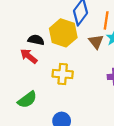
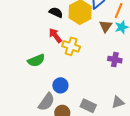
red arrow: (29, 56) -> (55, 35), moved

